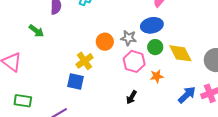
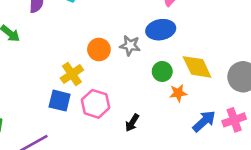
green circle: (155, 47) -> (162, 71), moved
pink hexagon: (134, 61) -> (95, 104), moved
orange star: (157, 76) -> (178, 93), moved

